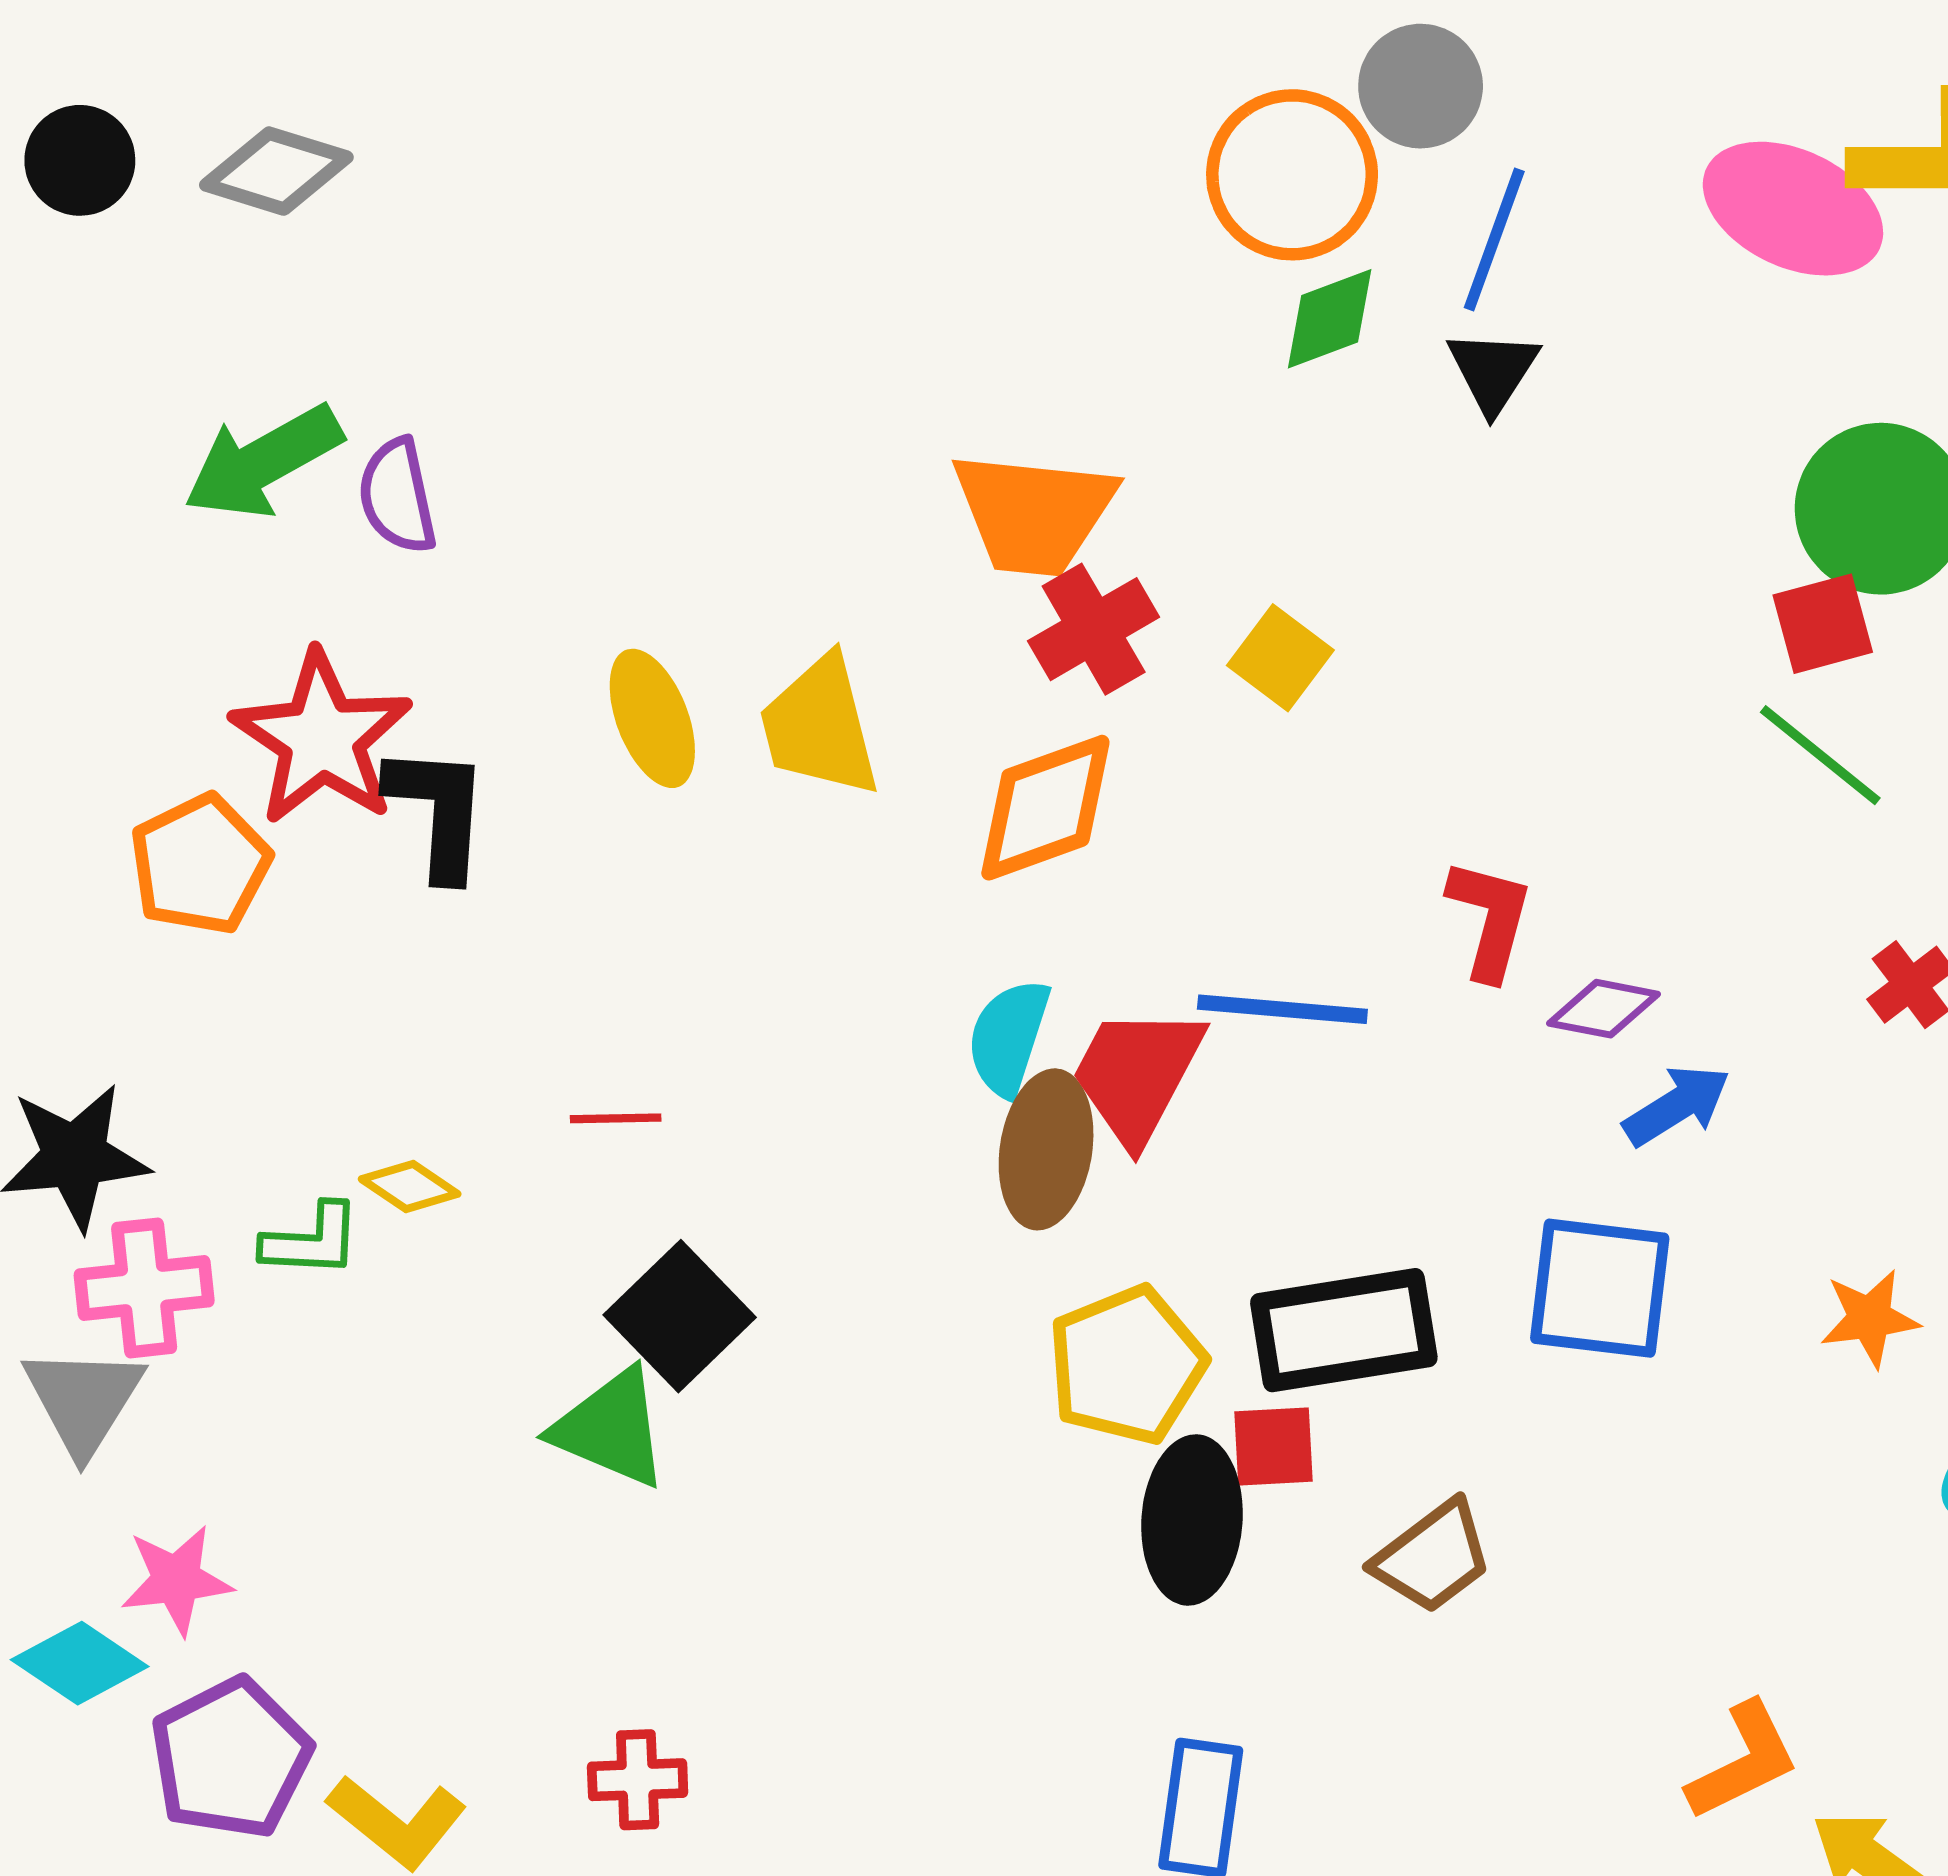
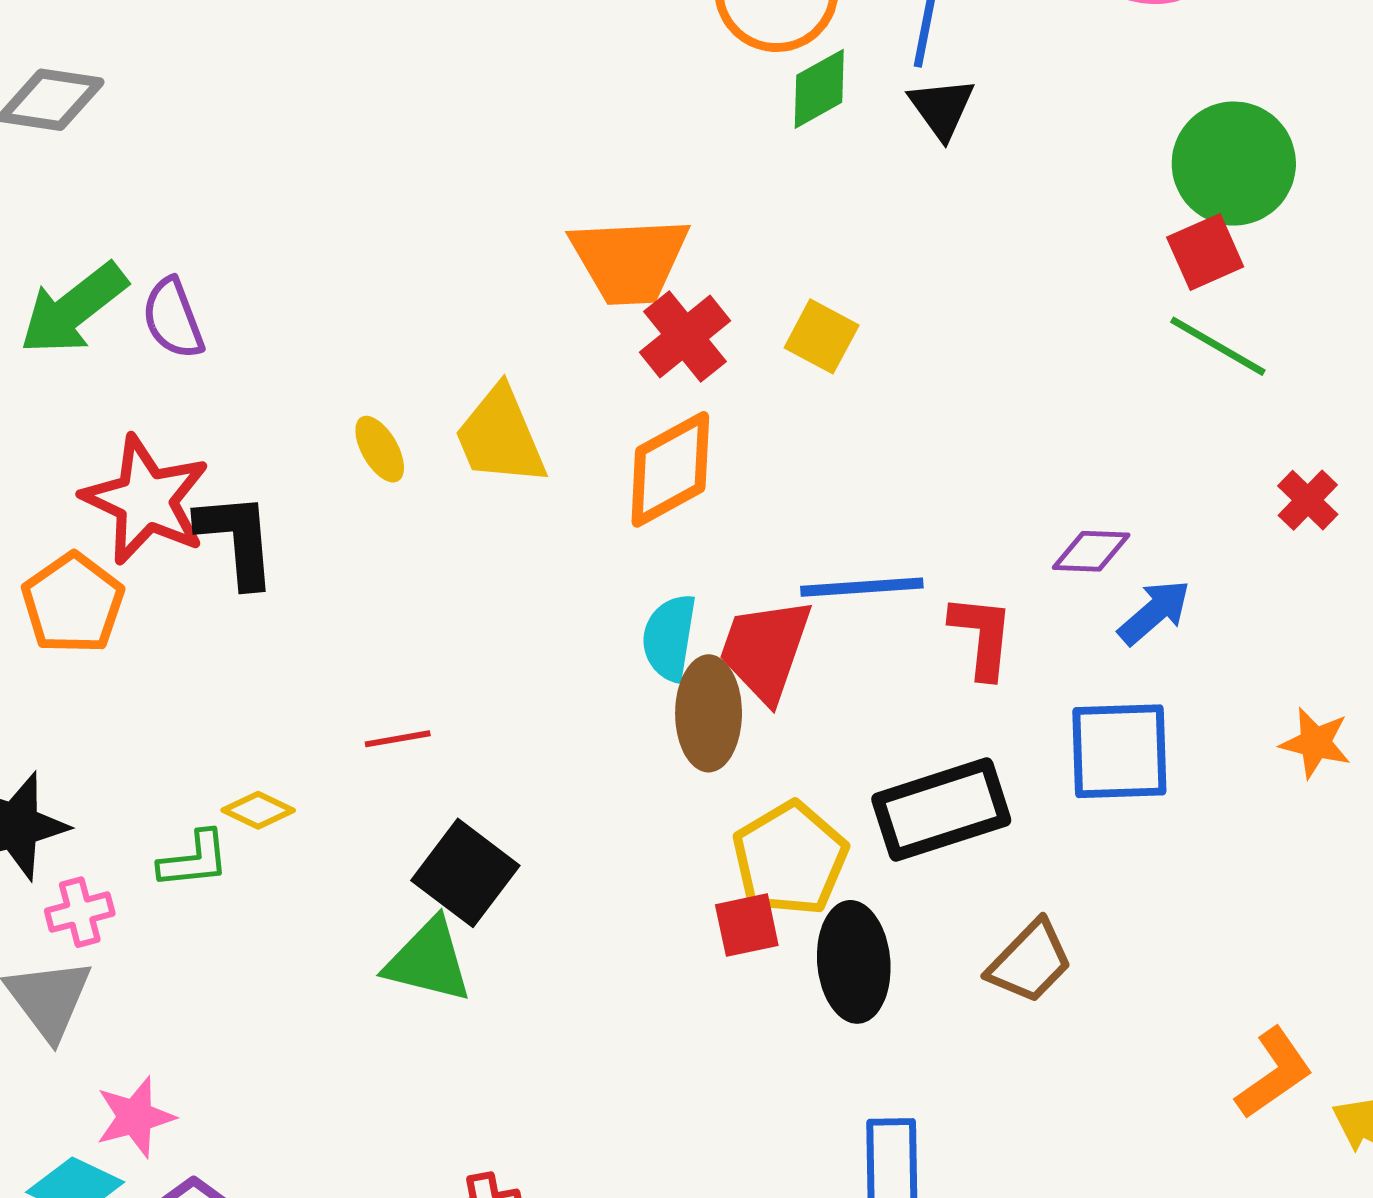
yellow ellipse: (652, 718) -> (380, 449), size x0.7
red L-shape: (1490, 919) -> (982, 636), moved
pink cross: (144, 1288) -> (80, 912), size x0.7
orange star: (1870, 1318) -> (1315, 743), turned 30
red square: (1273, 1447) -> (747, 925), moved

